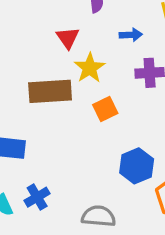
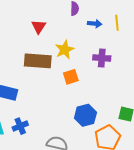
blue arrow: (131, 35) -> (95, 24), moved
red triangle: (68, 38) -> (39, 27), moved

